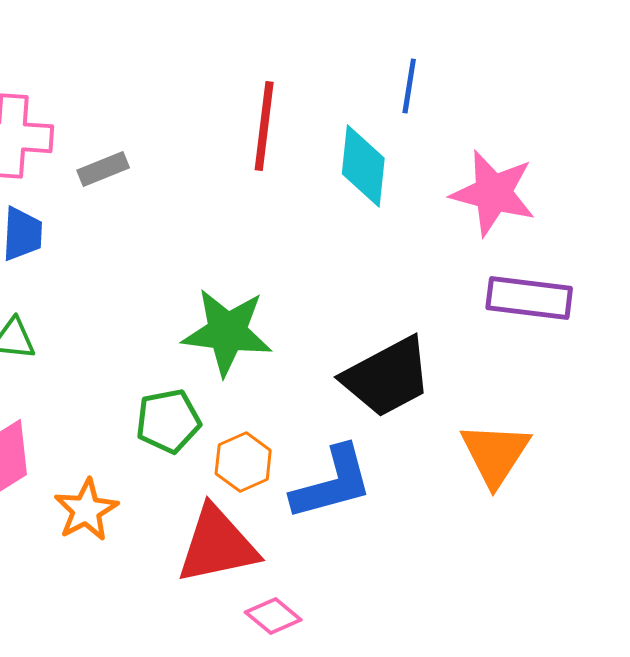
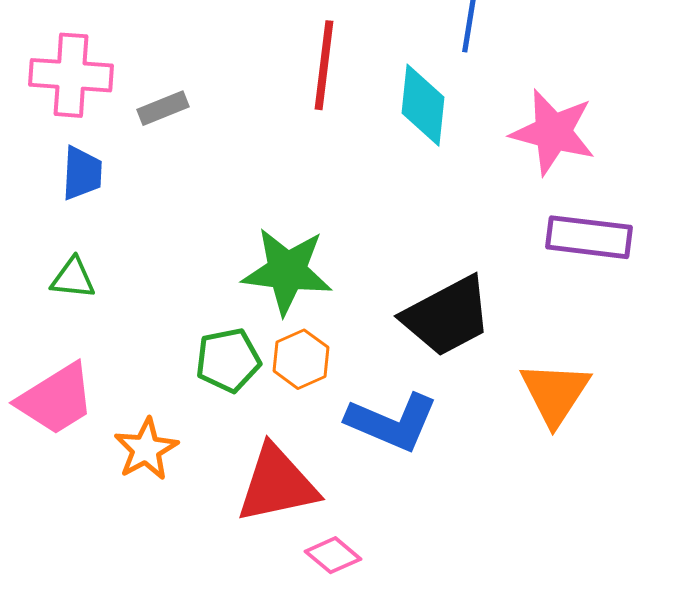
orange hexagon: (243, 462) -> (301, 359), moved
blue L-shape: (332, 483) -> (392, 422), turned 38

